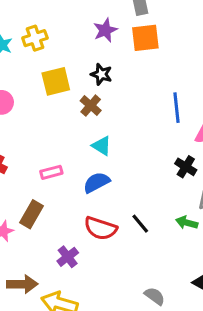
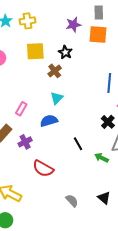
cyan triangle: (102, 146) -> (57, 98), turned 32
pink rectangle: (51, 172) -> (21, 109), turned -56
black line: (140, 224) -> (78, 144), moved
red semicircle: (101, 228) -> (43, 169), moved
purple cross: (68, 257) -> (25, 142), moved

